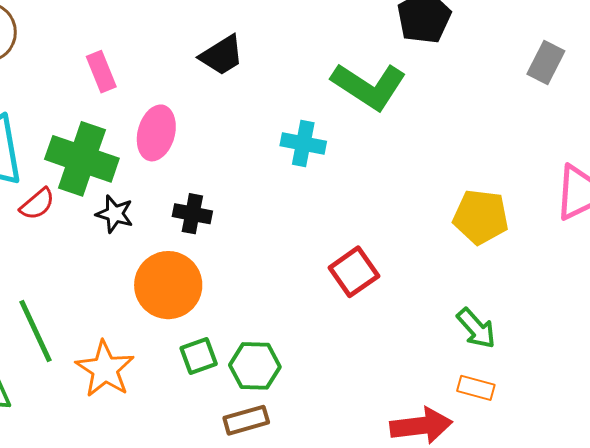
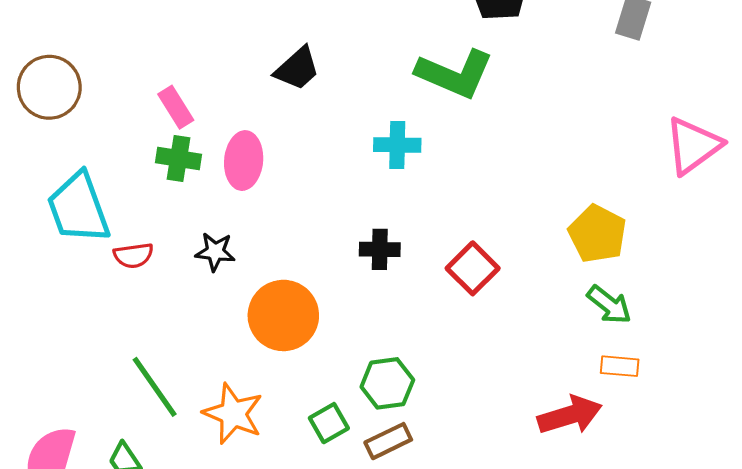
green cross: (82, 159) -> (178, 158), moved, size x0.6
red semicircle: (37, 204) -> (133, 255), turned 42
black cross: (192, 214) -> (380, 249), moved
yellow pentagon: (481, 217) -> (597, 234), moved, turned 30
green square: (199, 356) -> (329, 423), moved

